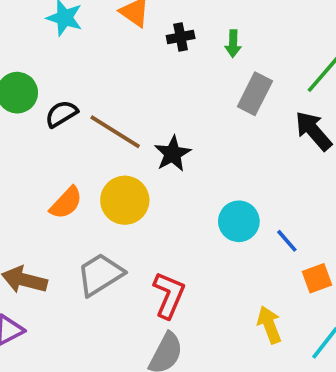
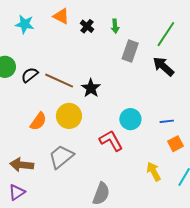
black cross: (181, 37) -> (87, 26), turned -32
blue line: (287, 241) -> (167, 121), moved, turned -48
red L-shape: (169, 295) -> (111, 141), moved, turned -45

